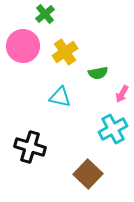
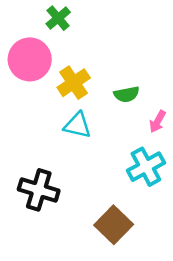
yellow cross: (65, 52) -> (74, 83), moved

